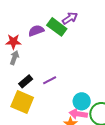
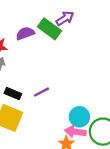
black rectangle: (26, 81) -> (13, 94), turned 64

